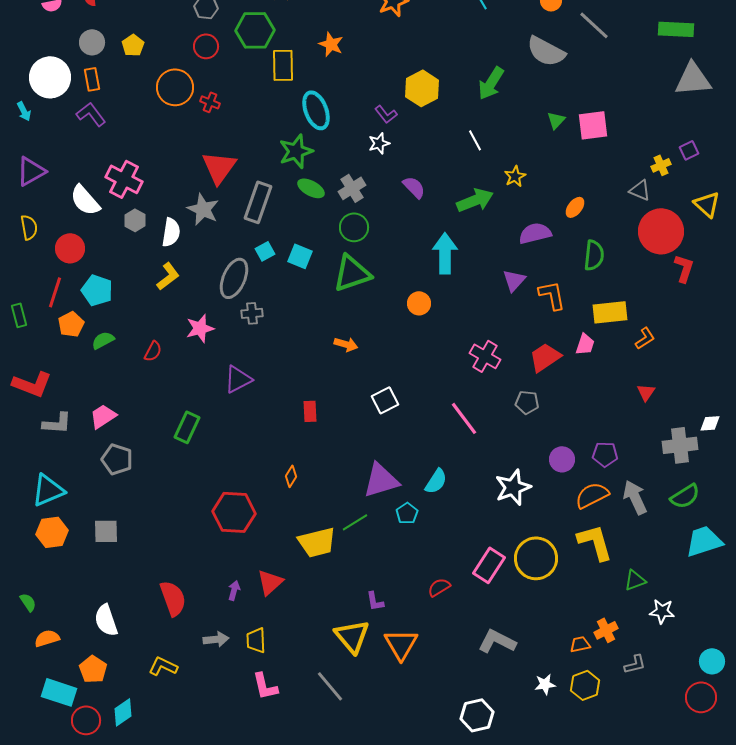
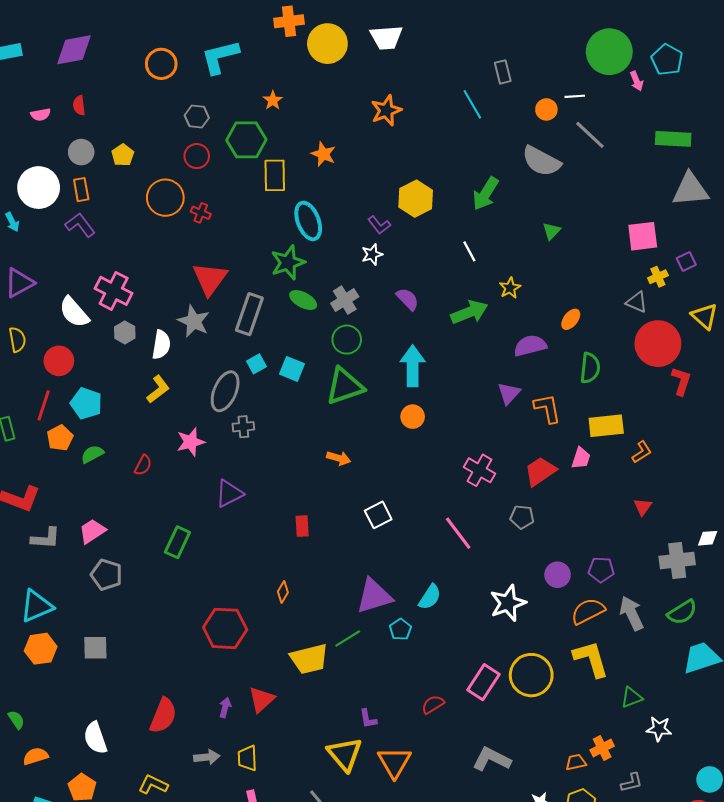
pink square: (593, 125) -> (643, 236), moved
cyan arrow: (445, 253) -> (413, 366), moved
red semicircle: (173, 598) -> (163, 716), turned 42

